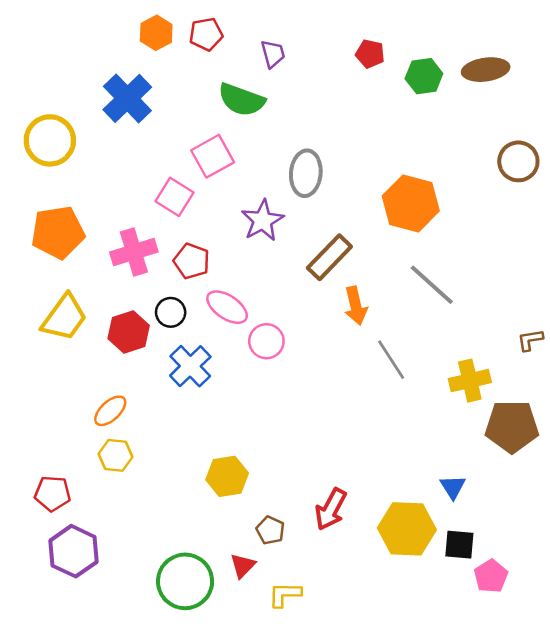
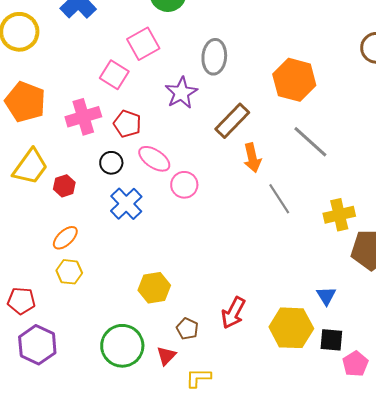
orange pentagon: (58, 232) -> (25, 102), turned 30
red hexagon: (129, 332) -> (64, 186), moved, size x0.7
green circle: (185, 581) -> (122, 346), moved

